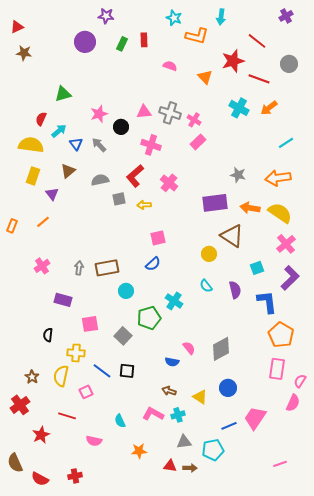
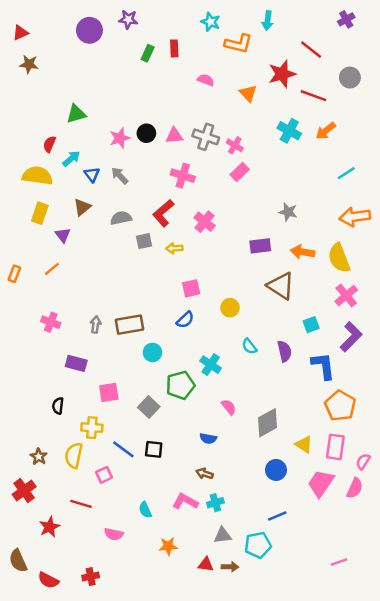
purple circle: (85, 42) -> (89, 30), moved
black circle: (121, 127) -> (146, 133), moved
orange arrow: (278, 178) -> (355, 217), moved
purple rectangle: (215, 203) -> (260, 246), size x0.7
yellow semicircle: (280, 213) -> (339, 258), turned -145
yellow circle: (209, 254) -> (230, 308), moved
pink cross: (42, 266) -> (51, 322), turned -35
pink semicircle: (189, 348) -> (229, 407), moved
yellow triangle: (200, 397) -> (304, 445), moved
pink trapezoid: (255, 418) -> (321, 483), moved

